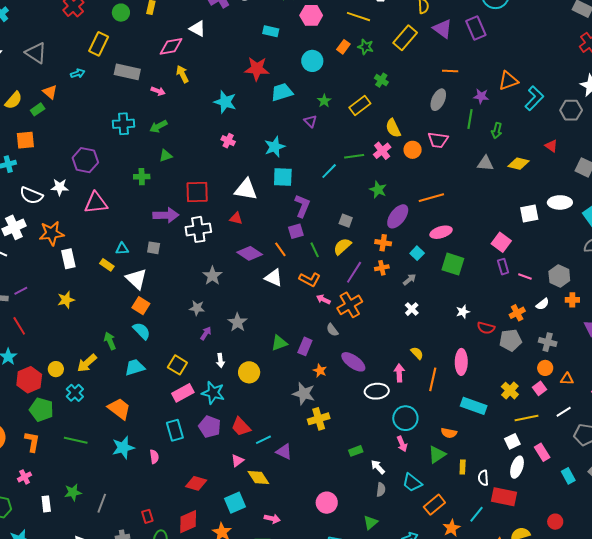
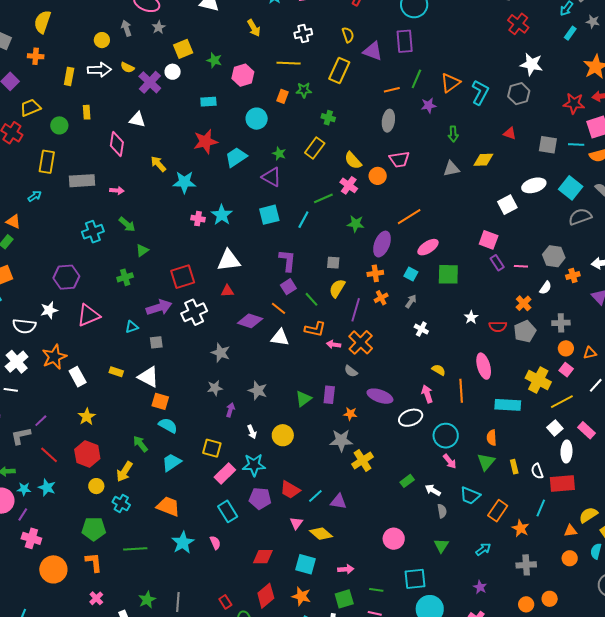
purple rectangle: (476, 28) -> (405, 41), turned 35
pink diamond: (171, 46) -> (117, 144), turned -55
yellow arrow: (182, 74) -> (158, 164), moved
green line: (470, 119) -> (416, 79), moved, turned 30
purple triangle: (310, 121) -> (272, 177), size x1.5
green arrow: (158, 126) -> (127, 224), turned -96
cyan star: (275, 147) -> (222, 215), moved
cyan square: (283, 177) -> (269, 215), moved
cyan triangle: (122, 249) -> (132, 327), moved
red hexagon: (29, 380) -> (87, 454), moved
yellow cross: (510, 391) -> (538, 380), size x1.4
orange semicircle: (449, 433) -> (492, 438), turned 91
cyan square: (235, 503) -> (306, 564), turned -35

